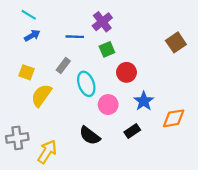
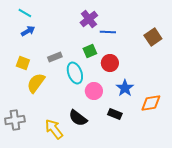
blue line: (75, 37) -> (108, 32), moved
green square: (107, 49) -> (90, 51), moved
gray rectangle: (63, 65) -> (55, 57), turned 32
black rectangle: (132, 131) -> (115, 114), turned 56
yellow arrow: (47, 152) -> (54, 129), moved, turned -70

